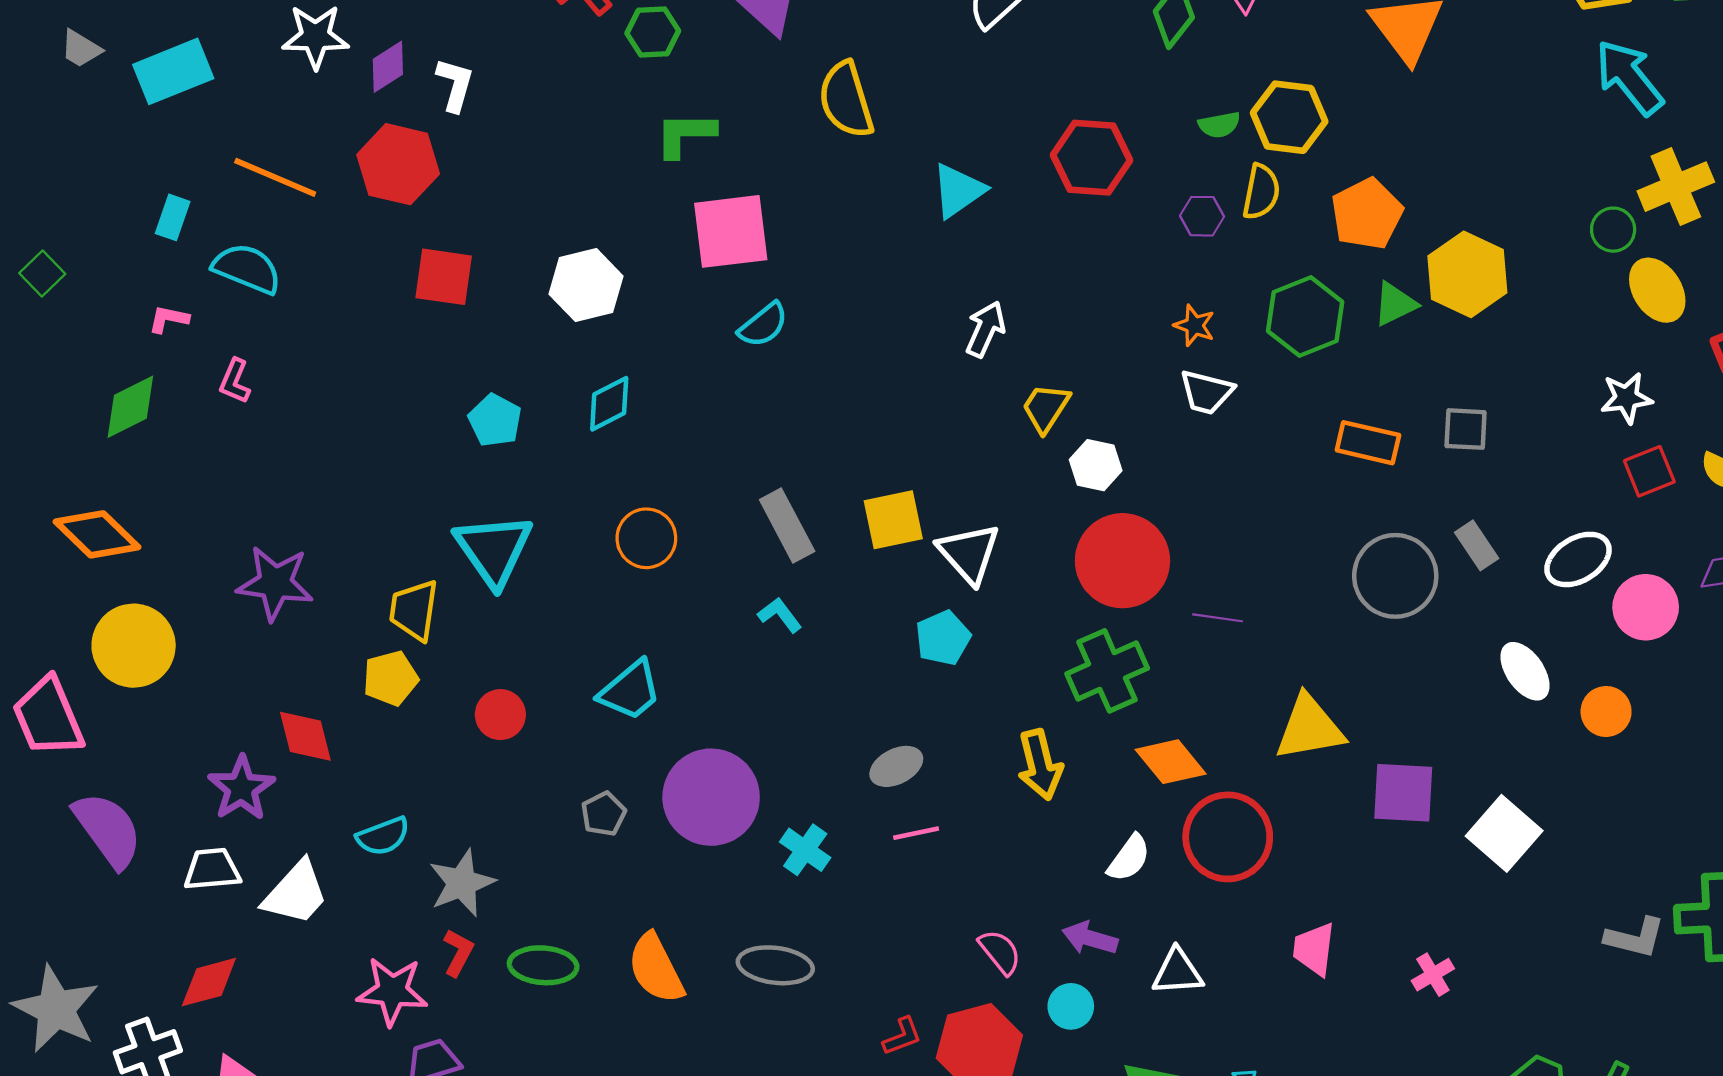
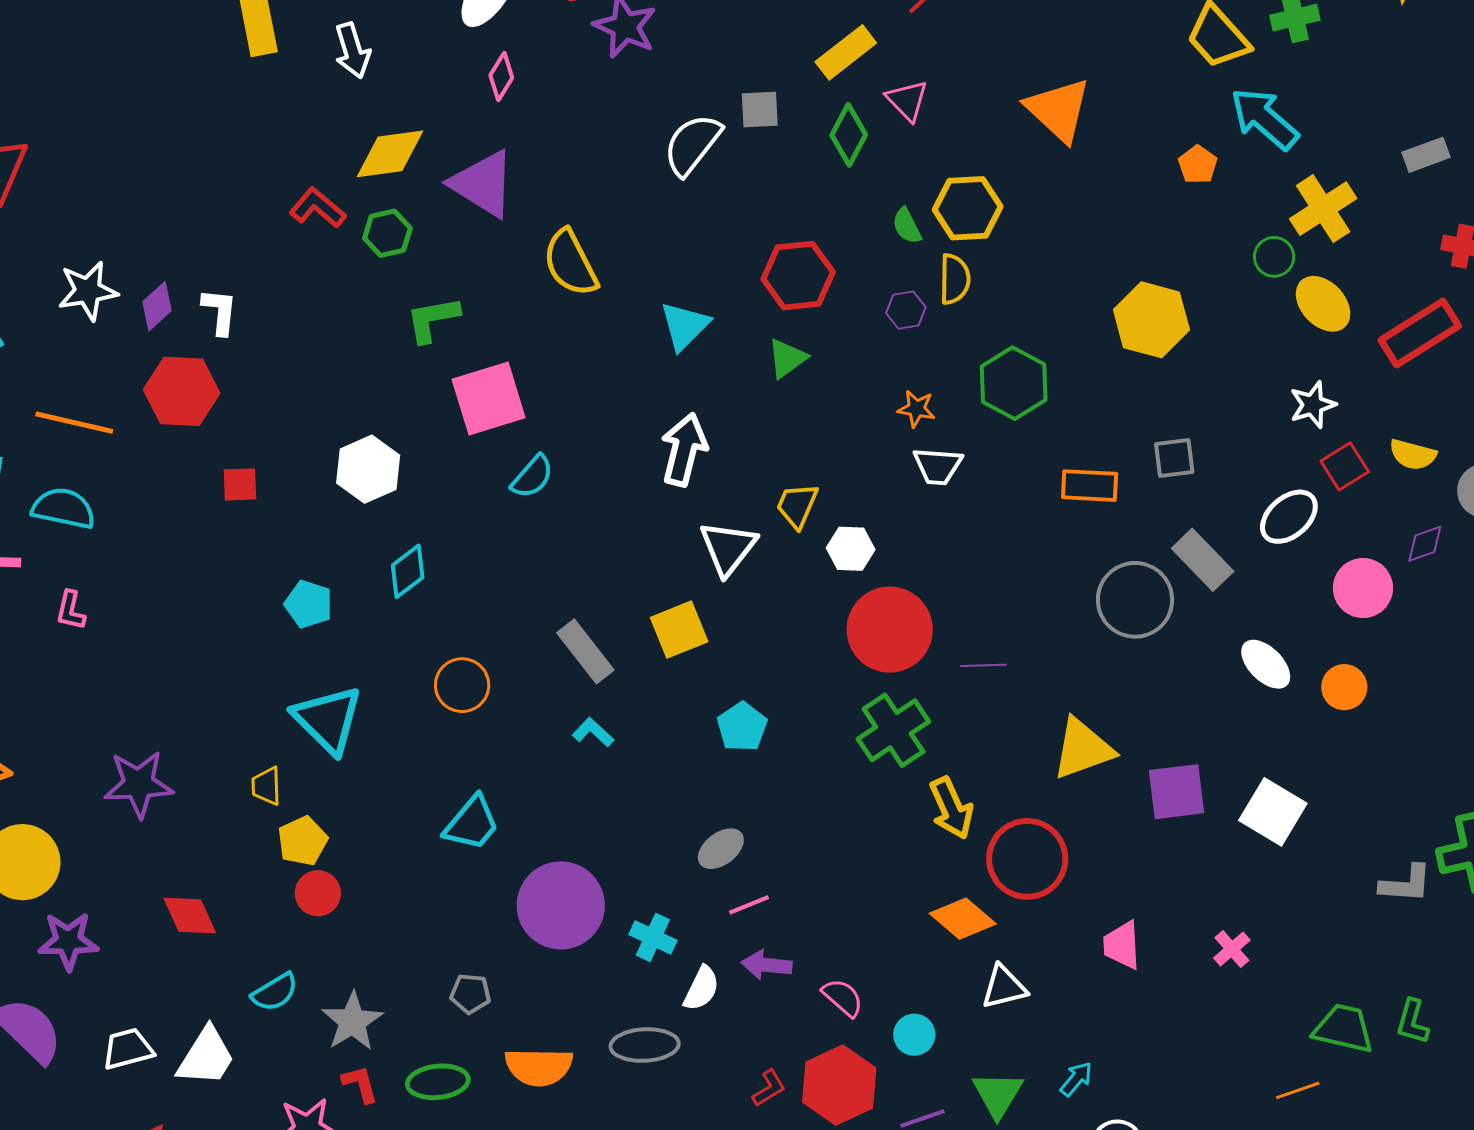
green semicircle: (1219, 125) -> (907, 226), turned 84
orange pentagon: (1367, 214) -> (1198, 165), moved, size x0.6
red square: (444, 277) -> (240, 484), size x0.7
green triangle: (1395, 304) -> (787, 358), moved
white arrow: (985, 329) -> (684, 450), moved, size x1.4
gray rectangle: (1477, 545) -> (1203, 560), size x1.4
white triangle: (969, 553) -> (728, 548), moved, turned 30
white ellipse: (1578, 559) -> (1289, 517), moved
yellow trapezoid: (414, 610) -> (266, 786), size x0.7
yellow pentagon: (391, 678) -> (303, 841), moved
red circle: (500, 715) -> (318, 893), moved
orange diamond: (1171, 762) -> (963, 919), moved
yellow arrow: (1040, 765) -> (951, 808), moved
purple star: (241, 788) -> (68, 941), moved, turned -30
gray pentagon: (604, 814) -> (470, 994), moved, turned -30
white semicircle: (1129, 858) -> (701, 988), moved
purple arrow: (1090, 938) -> (767, 965), moved
red L-shape: (458, 953) -> (360, 1084), turned -33
orange semicircle: (656, 969) -> (539, 1067), turned -52

